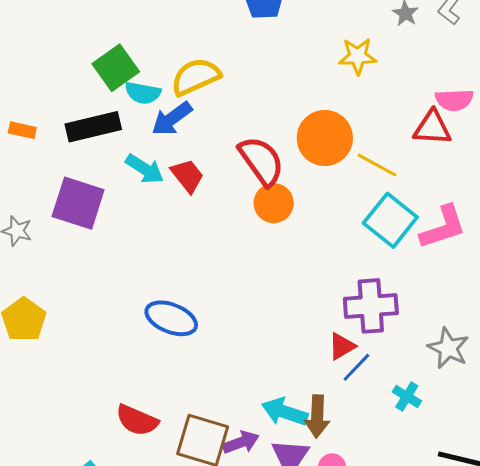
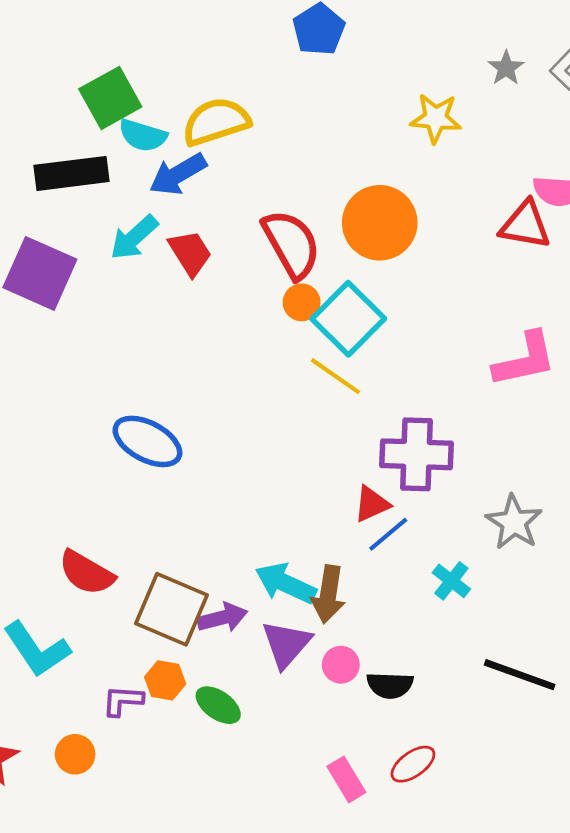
yellow line: (377, 165) -> (336, 376), moved
cyan arrow: (145, 169) -> (134, 237), turned 99
orange circle: (274, 203) -> (302, 302), size x0.7
cyan square: (390, 220) -> (348, 319), moved

